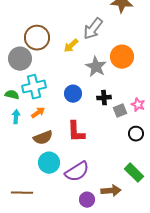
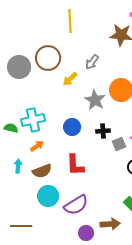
gray arrow: (93, 29) -> (92, 62), size x0.7
brown circle: (37, 38) -> (48, 58), moved
gray circle: (20, 59) -> (19, 67), moved
cyan arrow: (16, 117) -> (18, 166), moved

